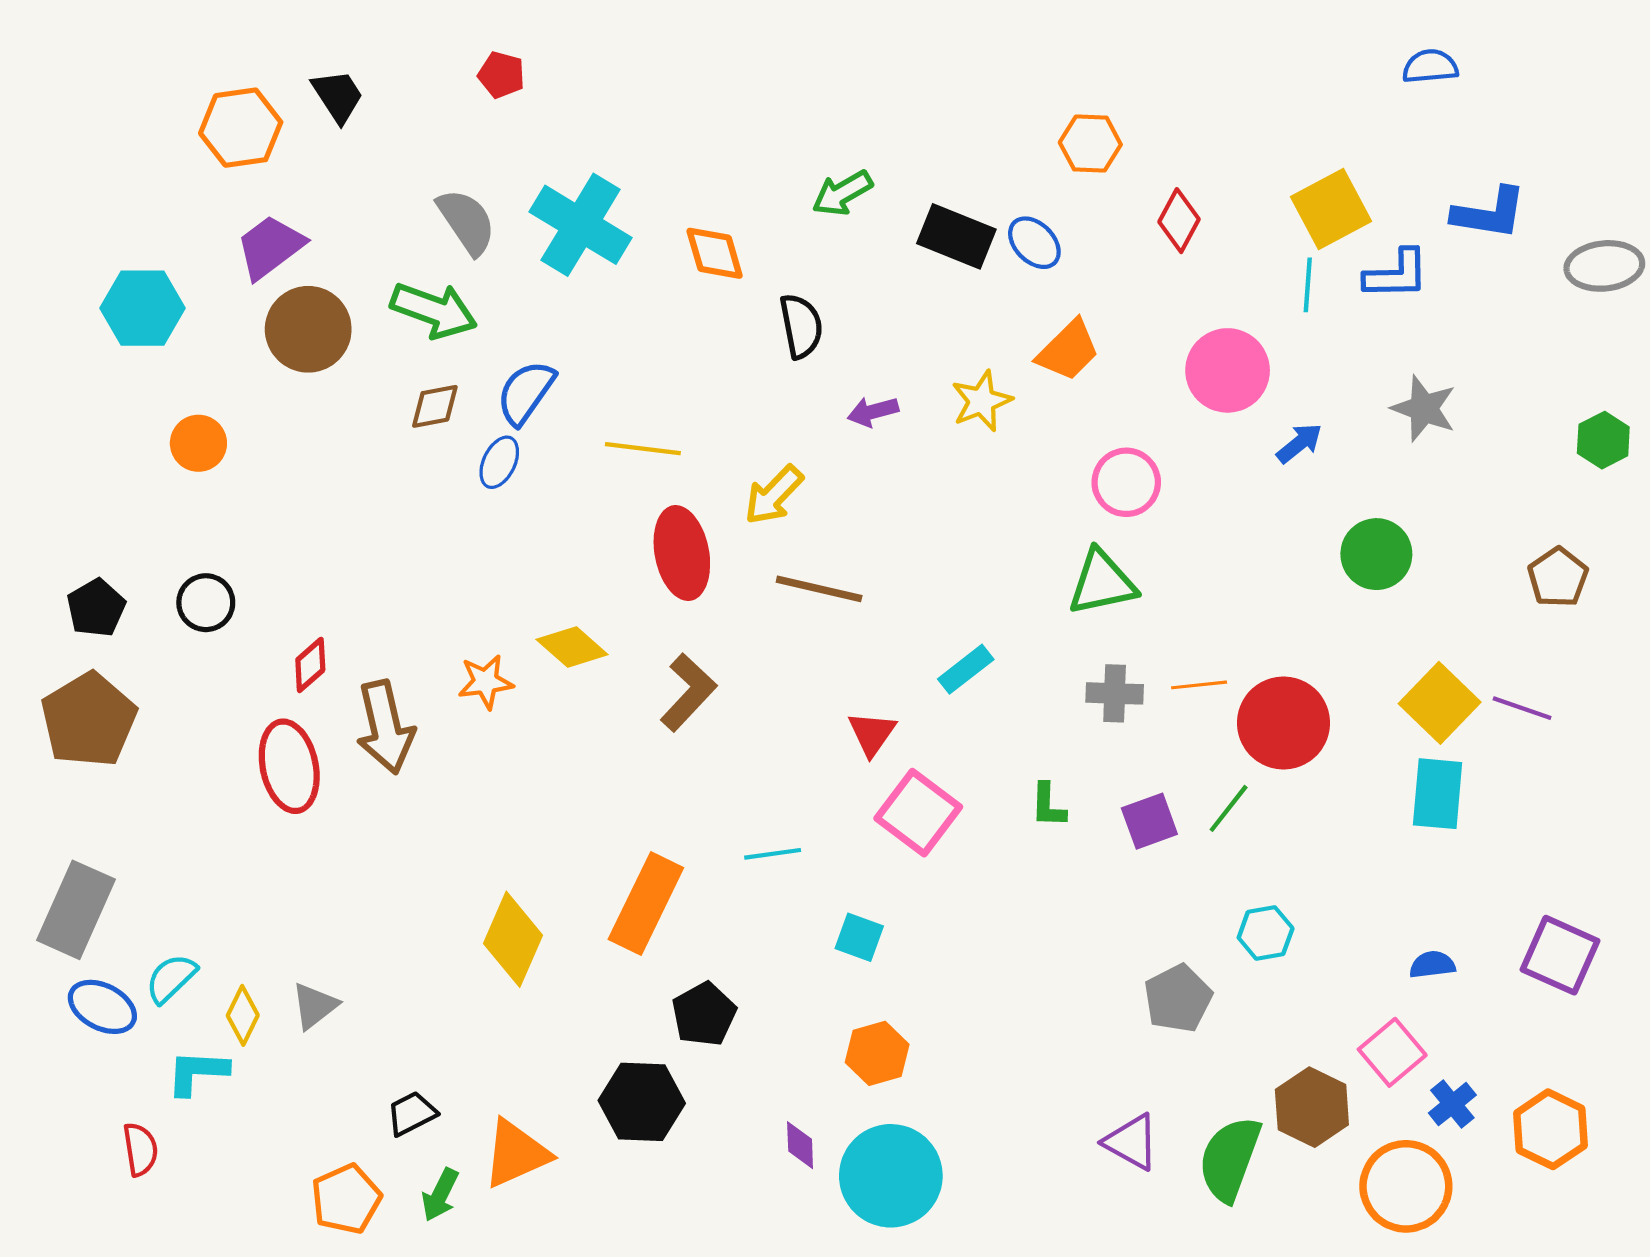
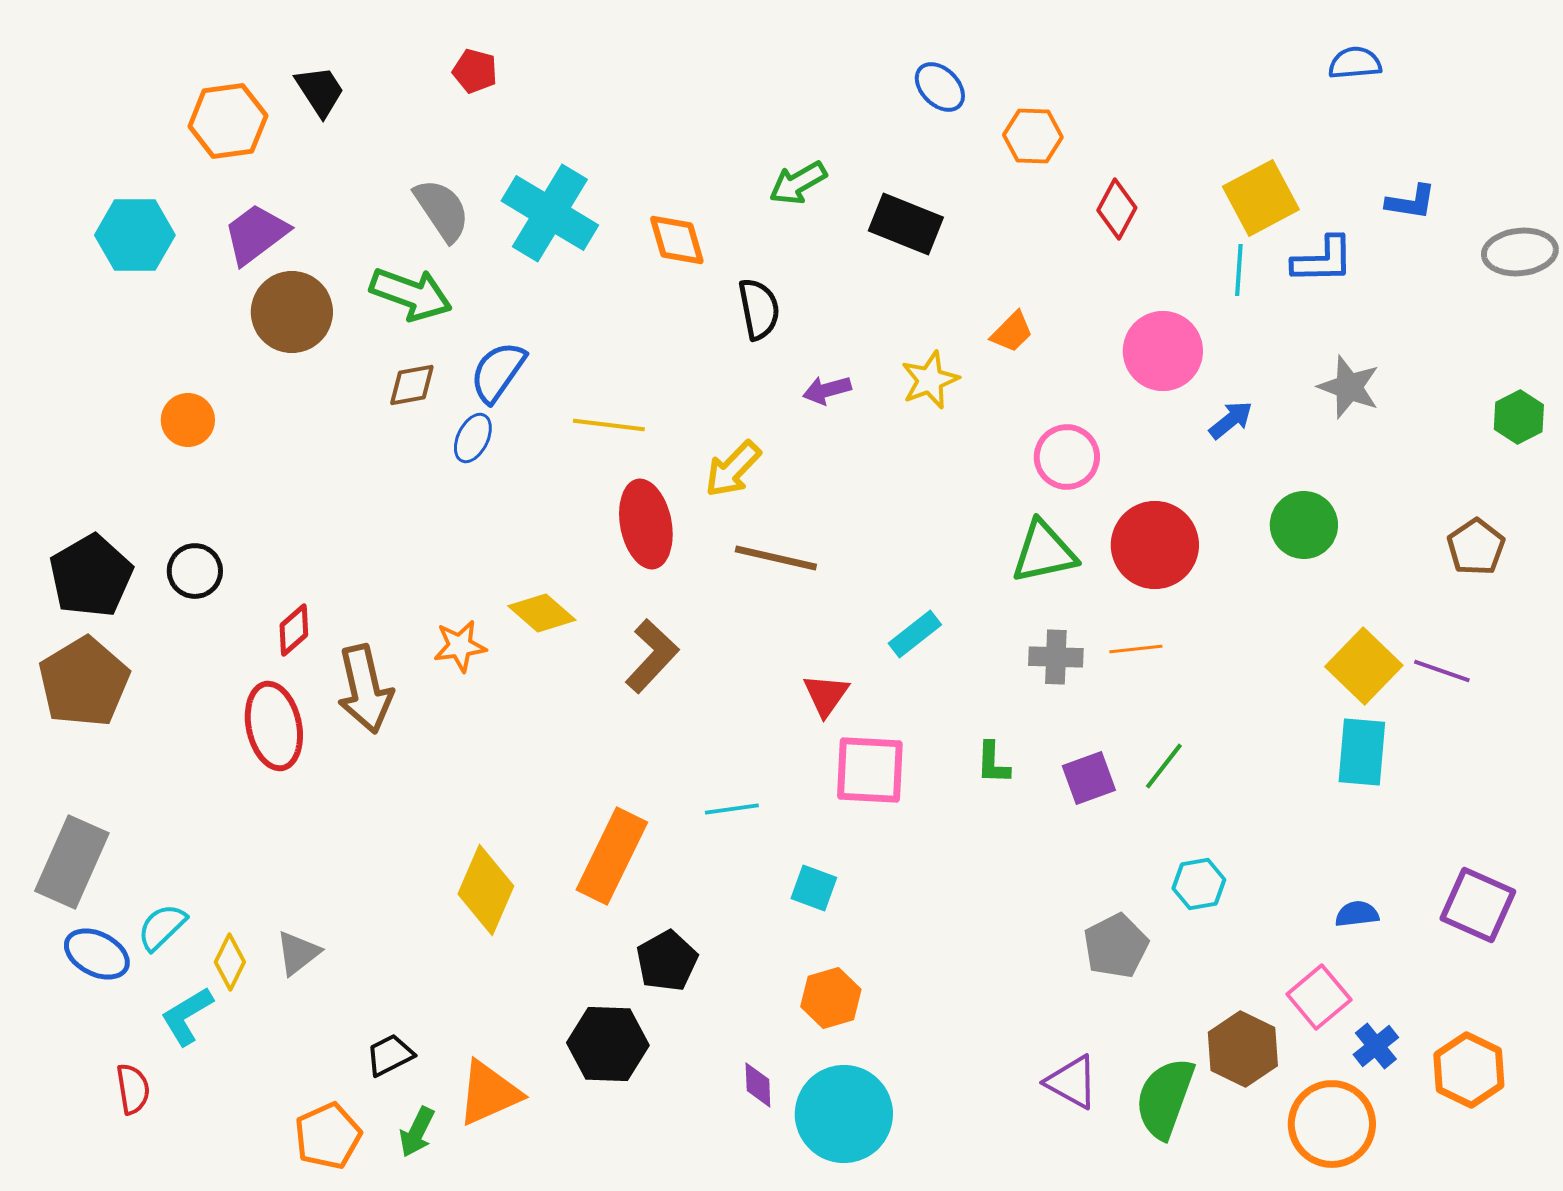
blue L-shape: (1489, 213) -> (1411, 202), size x0.7
blue ellipse: (1034, 243) -> (940, 87), moved
cyan hexagon: (142, 308) -> (135, 235), moved
orange trapezoid: (1068, 350) -> (1012, 332), size x0.7
black pentagon: (96, 608) -> (91, 576), size x1.5
red circle: (1283, 723) -> (1155, 545), moved
pink square: (918, 813) -> (870, 770), turned -34
cyan L-shape: (197, 1072) -> (187, 1016), turned -34

